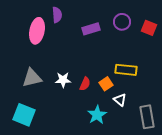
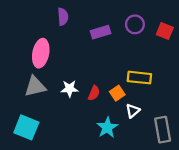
pink ellipse: (37, 31) -> (41, 53), moved
white triangle: (120, 100) -> (133, 111), turned 40

